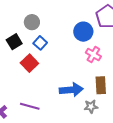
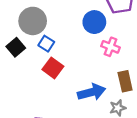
gray circle: (32, 22) -> (33, 21), size x1.5
red square: (29, 63) -> (53, 68), moved

